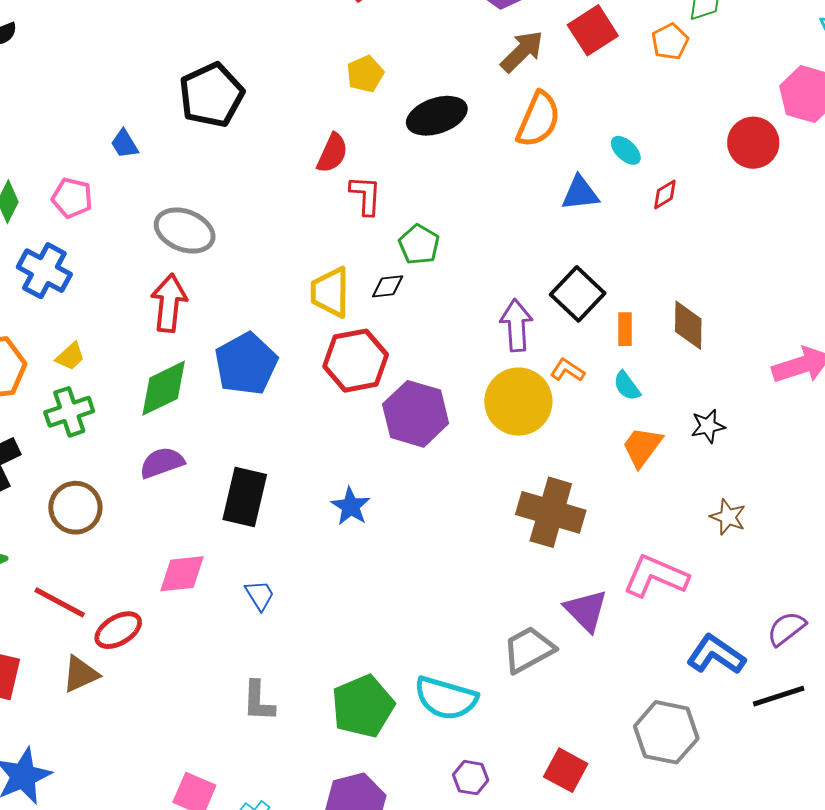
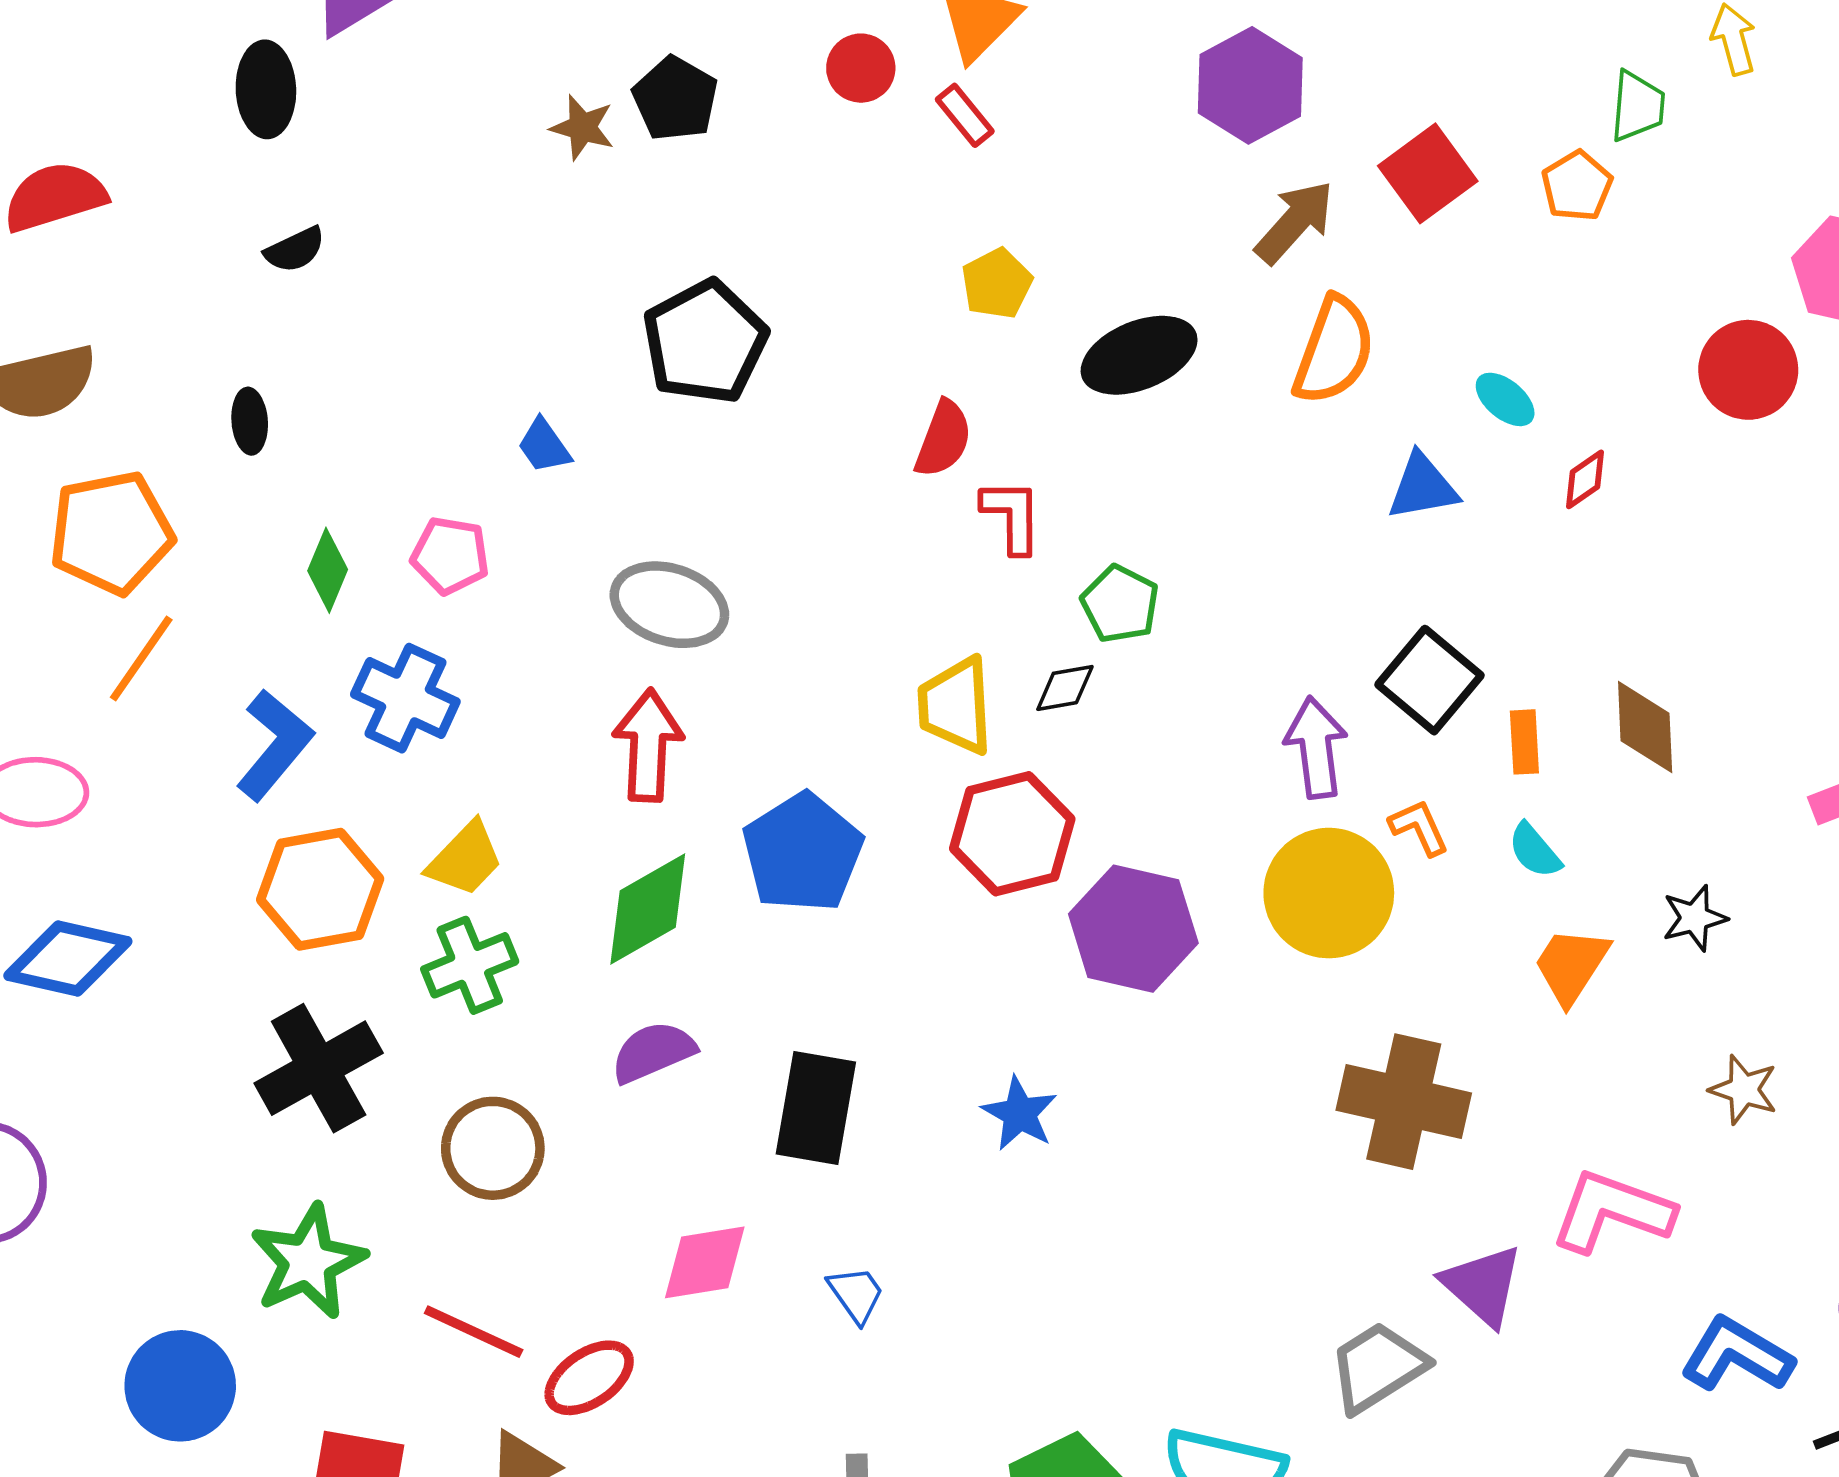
yellow trapezoid: (70, 356) -> (465, 859), size x1.4
orange L-shape: (567, 370) -> (1419, 827), turned 36

